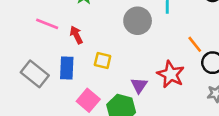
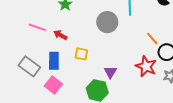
red arrow: (76, 35) -> (60, 35), turned -32
red star: (171, 74) -> (146, 66), moved
pink square: (88, 100) -> (53, 85), moved

